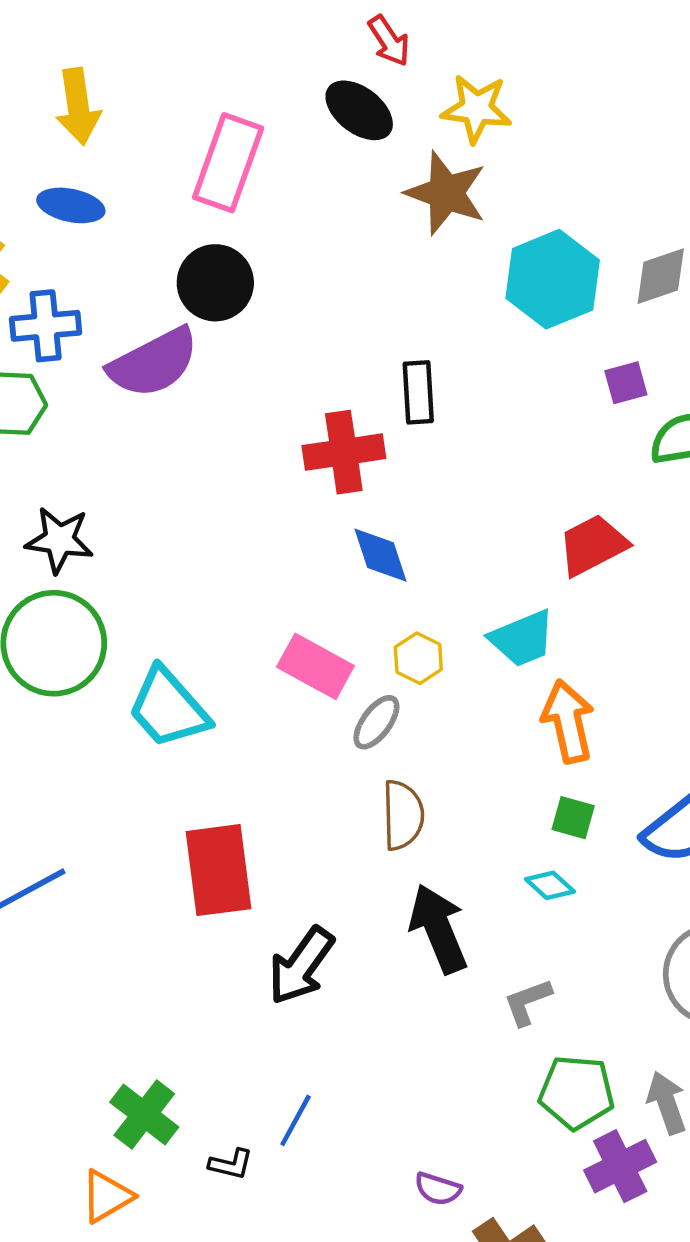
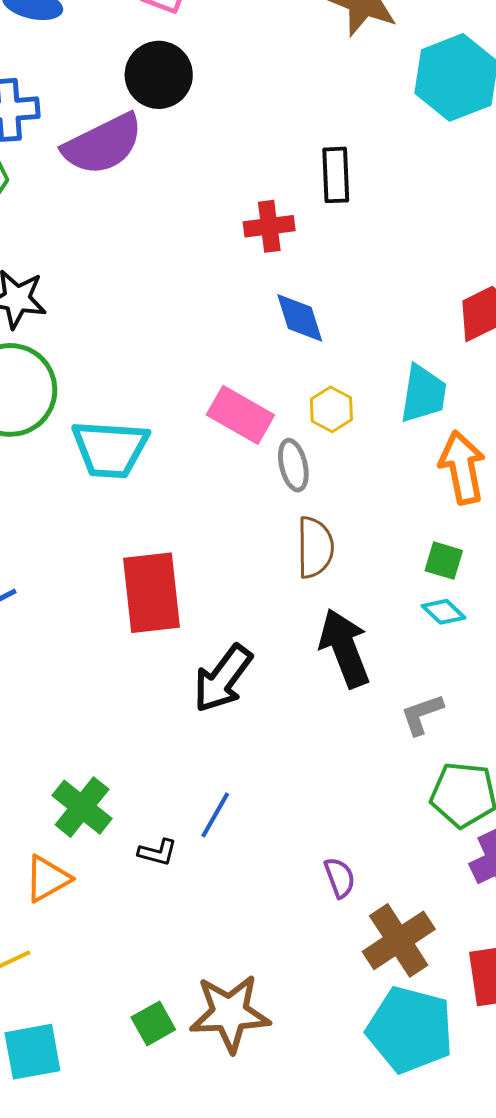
red cross: (344, 452) -> (269, 226), size x0.7
cyan trapezoid: (522, 639) -> (423, 394), turned -60
cyan trapezoid: (168, 708) -> (110, 449), turned -46
gray ellipse: (376, 722) -> (293, 465), turned -51
green square: (573, 818) -> (444, 561), moved
purple semicircle: (438, 1189) -> (340, 878), turned -129

